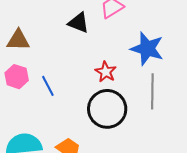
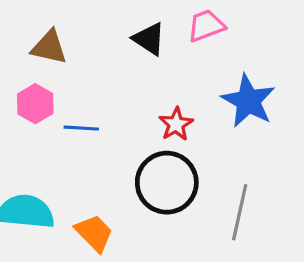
blue line: (48, 86) -> (81, 128), turned -70
gray line: (152, 91) -> (240, 212), moved

